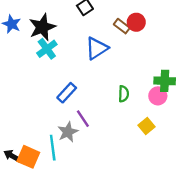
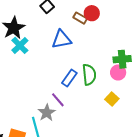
blue triangle: (97, 48) -> (62, 39), turned 30
blue rectangle: (67, 93) -> (69, 78), moved
green semicircle: (124, 94) -> (89, 75), size x1.5

